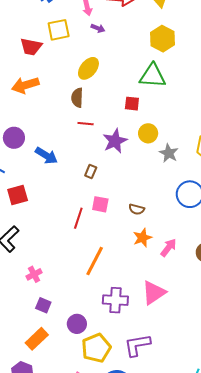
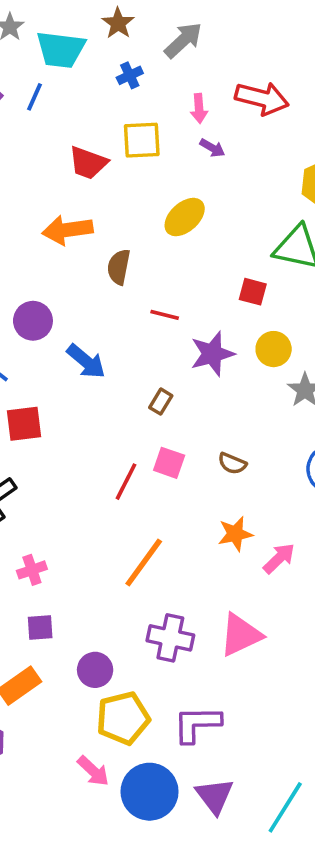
brown semicircle: (77, 98) -> (119, 267), moved
brown semicircle: (137, 209) -> (232, 463), moved
purple square: (43, 305) -> (40, 628), turned -35

